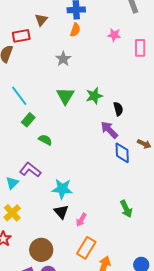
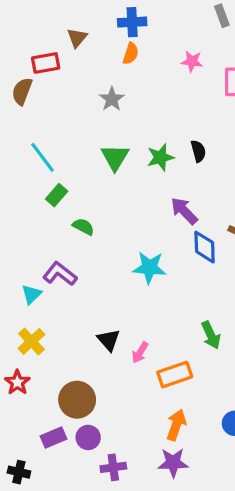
black semicircle: (118, 109) -> (198, 151), moved
cyan star: (62, 189) -> (149, 268), moved
orange rectangle: (86, 248) -> (175, 375), moved, turned 40

